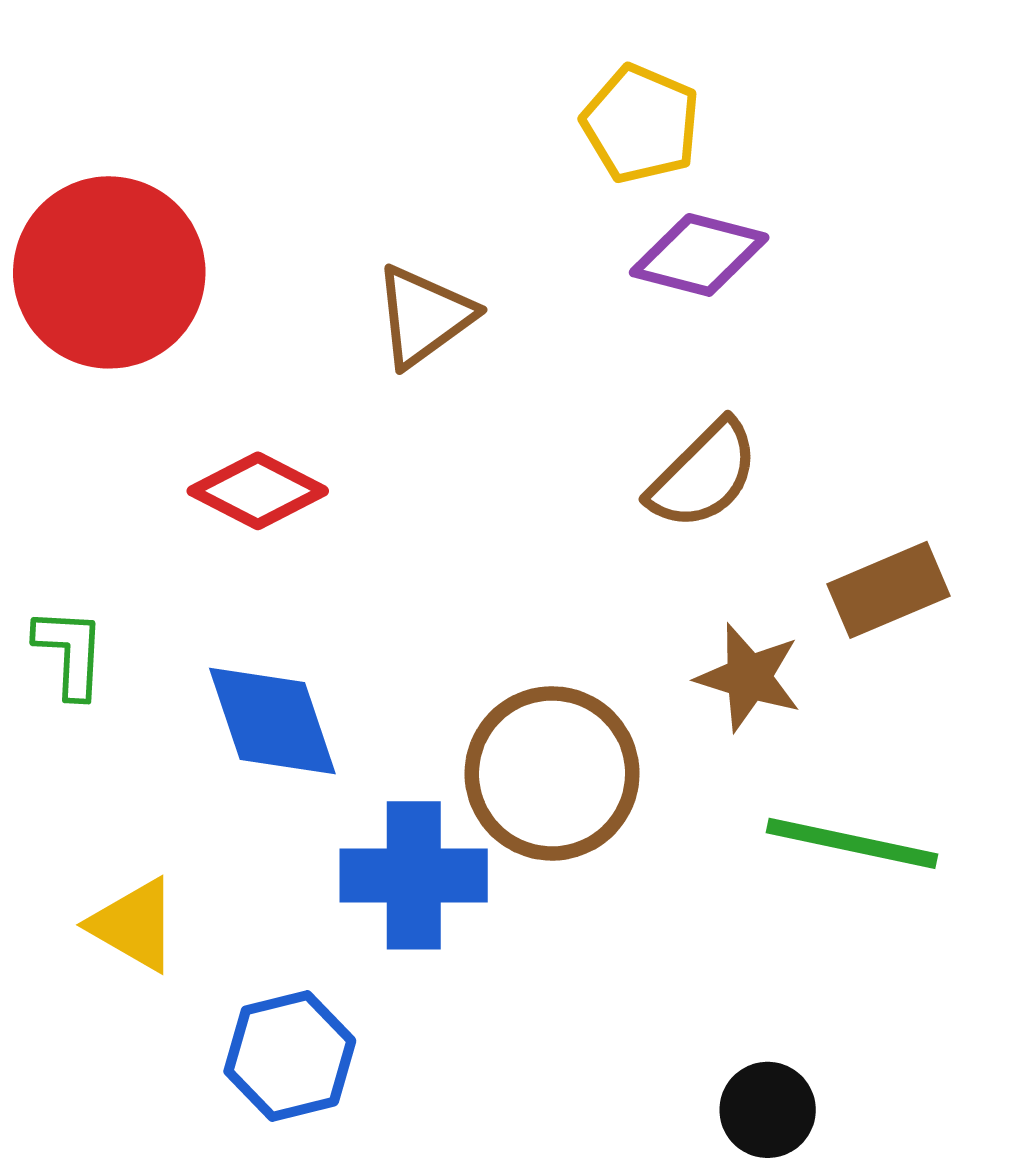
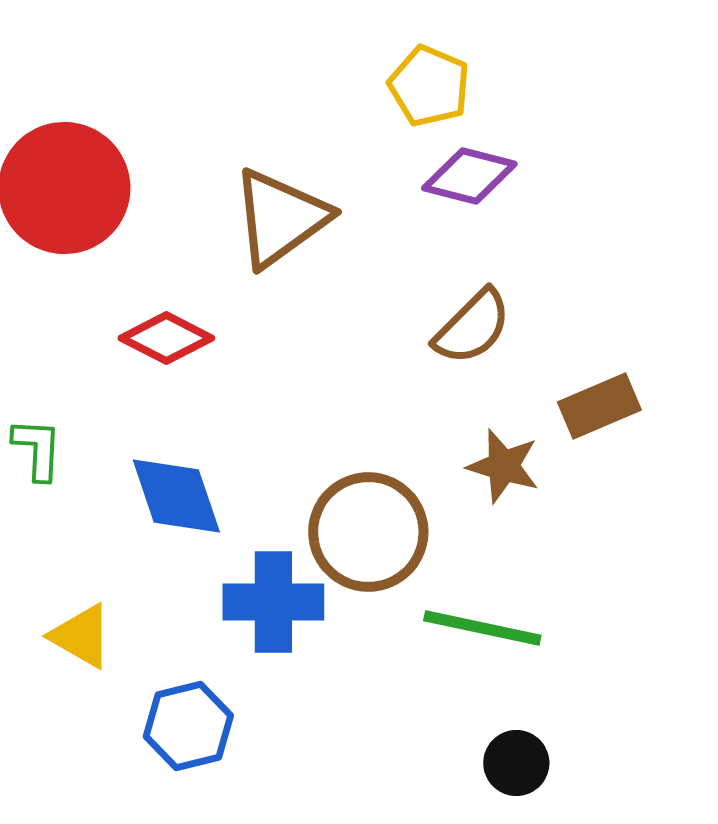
brown triangle: (424, 316) -> (280, 218), size x1.4
green line: (852, 843) -> (482, 628), moved

